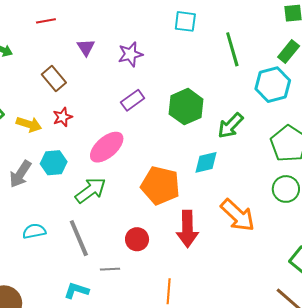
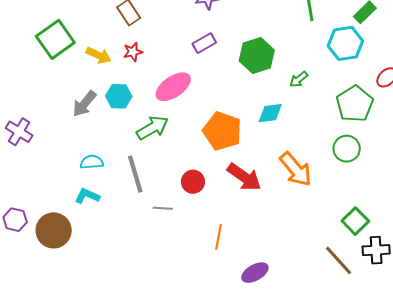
green arrow: (230, 126) -> (299, 79), size x0.7
red arrow: (187, 229) -> (244, 177), turned -60
cyan L-shape: (76, 290) -> (87, 196), moved

